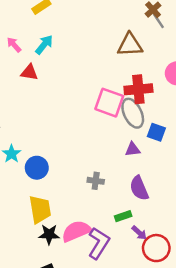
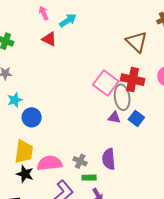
brown triangle: (130, 45) -> (137, 42), turned 30
purple triangle: (133, 149) -> (114, 117), moved
gray cross: (96, 181) -> (80, 161), moved
pink semicircle: (76, 231) -> (50, 163), moved

